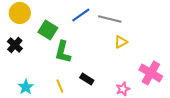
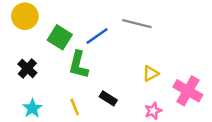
blue line: (81, 15) -> (97, 36), moved
yellow triangle: (121, 42) -> (151, 73), moved
black cross: (15, 45) -> (27, 68), moved

